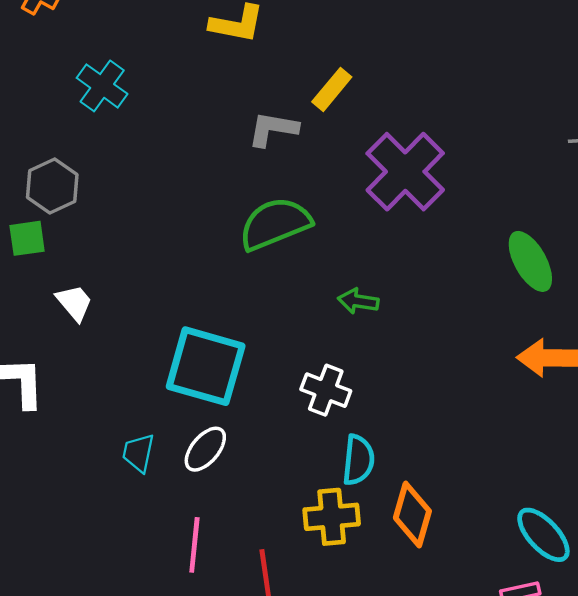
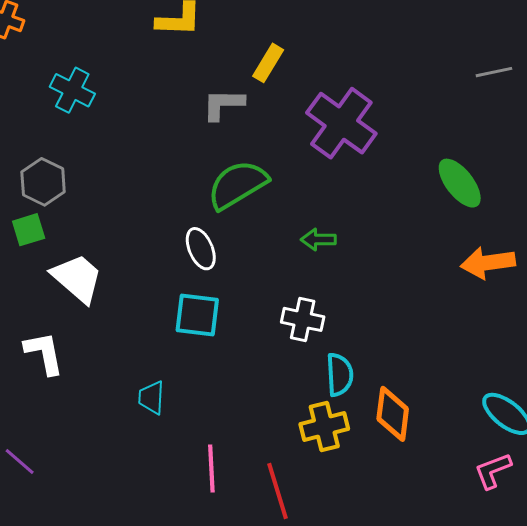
white trapezoid: (74, 303) -> (77, 278), size x1.6
cyan square: (206, 366) -> (197, 315), size x0.7
white ellipse: (205, 449) -> (201, 249), moved, turned -54

